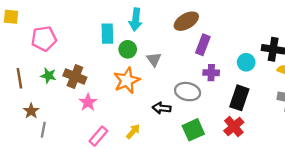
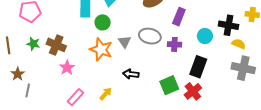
purple rectangle: (203, 45) -> (179, 17), moved
gray triangle: (154, 59) -> (125, 42), moved
orange star: (127, 80) -> (101, 49), turned -30
gray ellipse: (188, 92) -> (150, 36), moved
green square: (193, 130) -> (169, 85), moved

